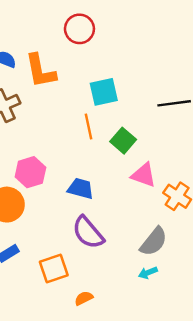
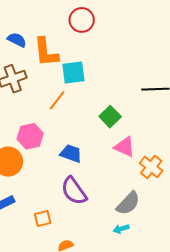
cyan square: (104, 92) -> (73, 72), moved
orange line: (88, 127) -> (57, 100), moved, turned 45
orange square: (54, 269) -> (43, 218), size x0.7

